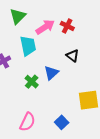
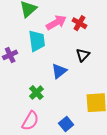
black triangle: (73, 56) -> (83, 55), turned 32
green cross: (32, 82) -> (36, 93), moved

